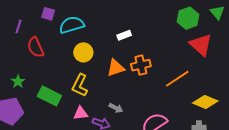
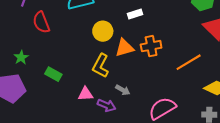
yellow circle: (83, 52) -> (103, 31), moved
yellow L-shape: (80, 85) -> (101, 66), moved
green rectangle: (49, 96) -> (53, 74), size x0.7

